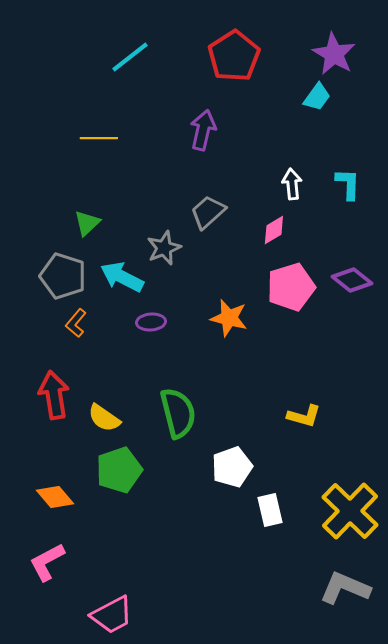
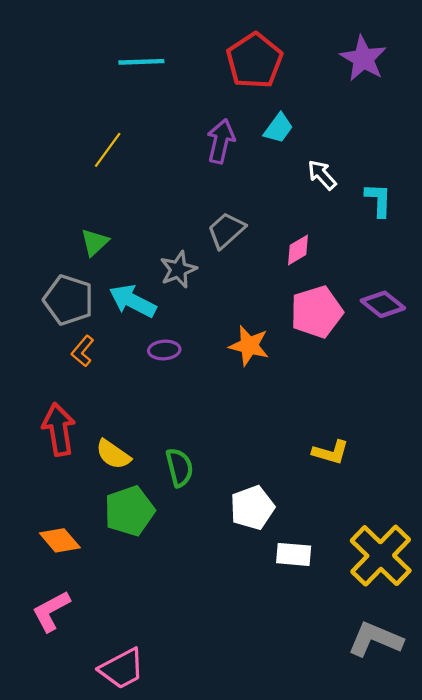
cyan line: (130, 57) -> (141, 62), turned 36
cyan trapezoid: (317, 97) -> (278, 128), moved
yellow line: (99, 138) -> (108, 150), turned -54
white arrow: (292, 184) -> (322, 175), moved, turned -36
green semicircle: (178, 413) -> (179, 467), moved, size x0.7
white rectangle: (270, 510) -> (294, 554), turned -72

